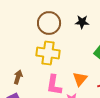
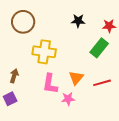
brown circle: (49, 23) -> (23, 22), moved

